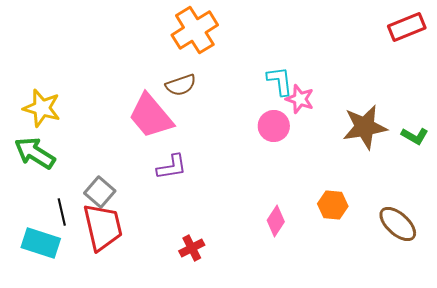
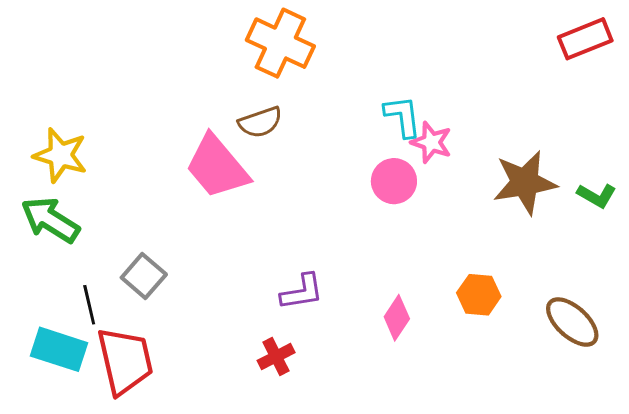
orange cross: (195, 30) -> (280, 43), turned -33
purple L-shape: (172, 167) -> (302, 292), moved
red trapezoid: (103, 227) -> (125, 361), moved

